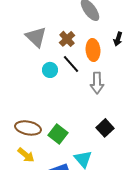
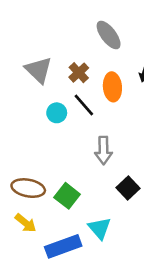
gray arrow: (97, 83) -> (103, 150), moved

